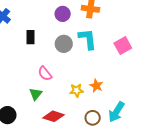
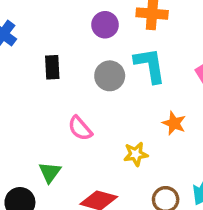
orange star: (96, 86) -> (174, 123), moved
green triangle: (36, 94) -> (50, 172), moved

